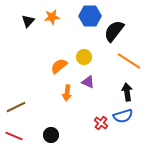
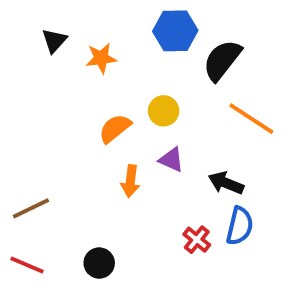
orange star: (52, 17) -> (101, 58), moved
black arrow: (127, 92) -> (226, 183), moved, turned -60
blue semicircle: (123, 116) -> (240, 226), turned -60

